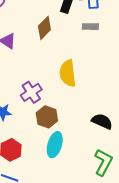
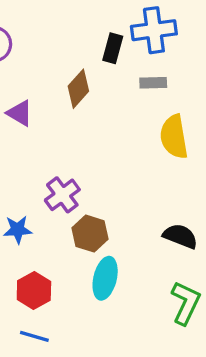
yellow semicircle: (68, 73) -> (174, 137), moved

